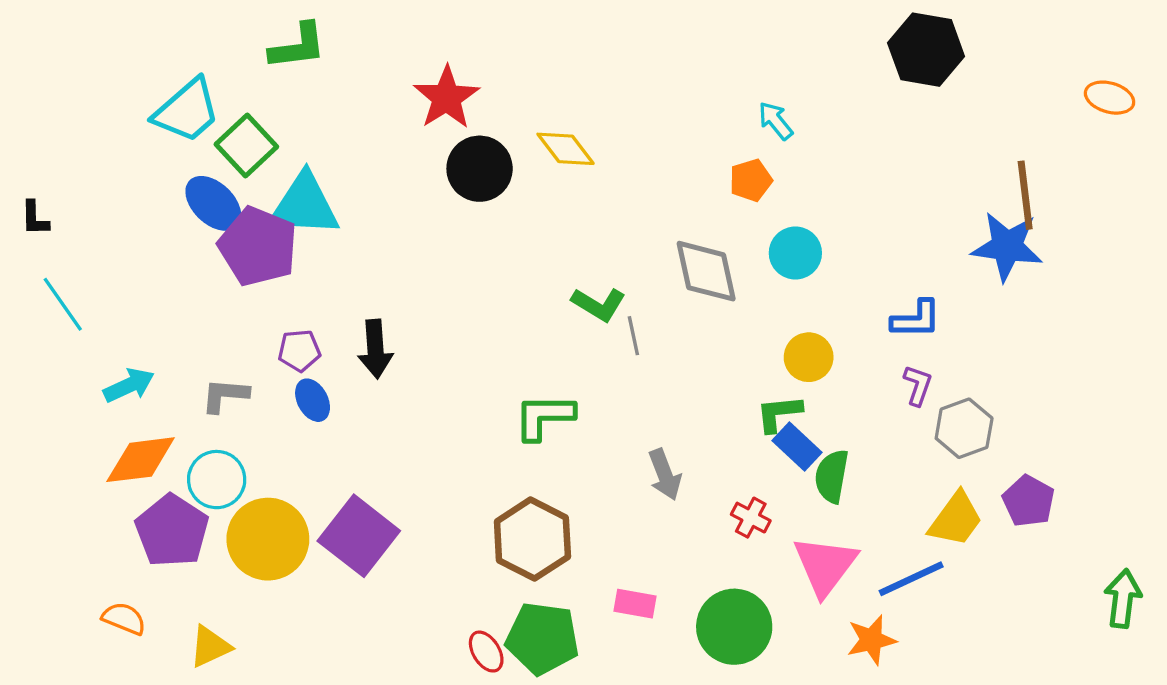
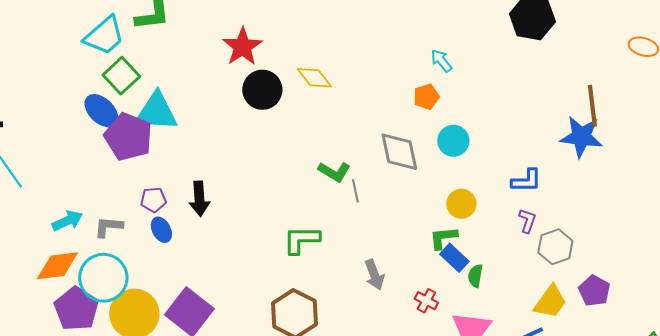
cyan trapezoid: (187, 111) -> (104, 36), moved
cyan arrow: (129, 385) -> (67, 221), moved
green semicircle: (832, 476) -> (475, 276), size x0.7
cyan circle: (217, 480) -> (103, 278), size x1.4

